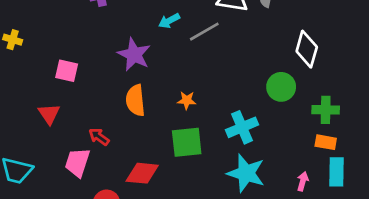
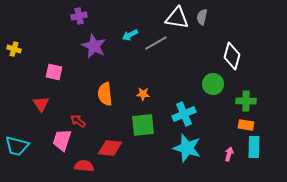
purple star: (134, 55) -> (94, 46), moved

